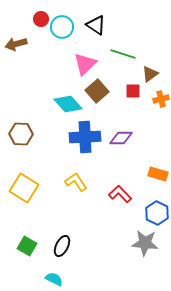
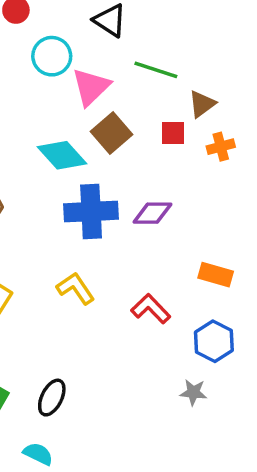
cyan circle: (62, 27) -> (52, 56), moved
gray star: (145, 243) -> (193, 392), size x0.6

